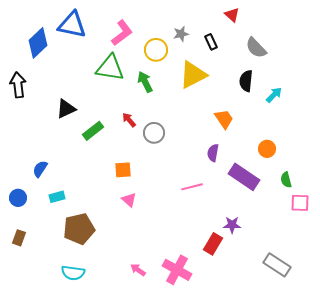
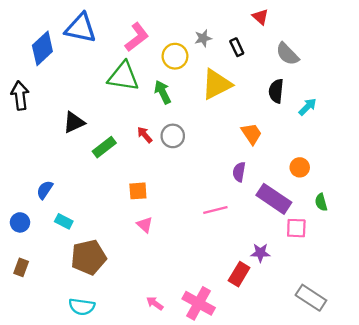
gray circle: (154, 133) -> (173, 136), moved
cyan rectangle: (57, 197) -> (64, 221), turned 42
pink square: (300, 203) -> (296, 228), moved

